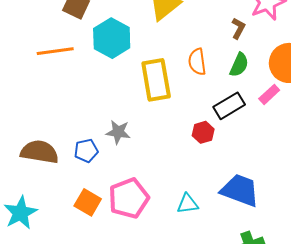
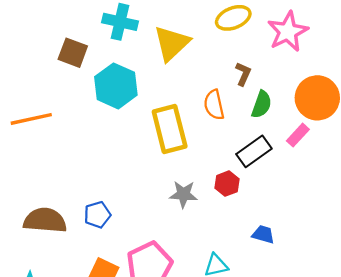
brown L-shape: (238, 28) -> (243, 74), moved
orange line: (55, 51) -> (31, 119), moved
gray star: (118, 132) -> (183, 194), moved
blue trapezoid: (240, 190) -> (263, 234), moved, size x0.5

